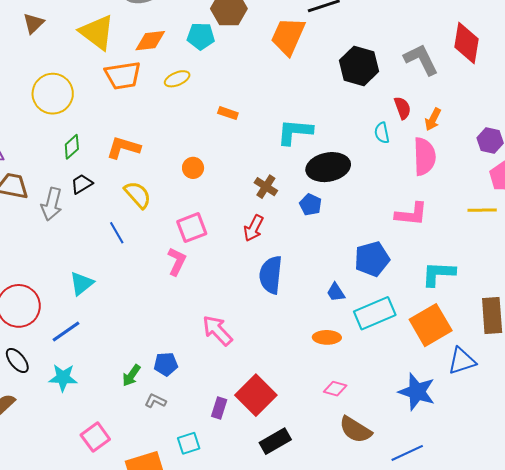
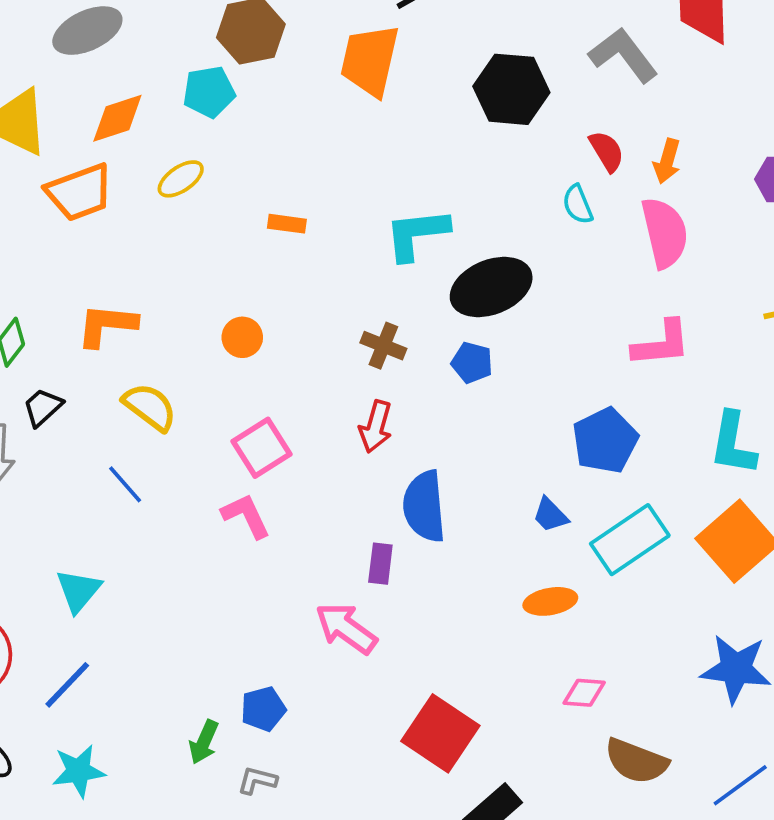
pink L-shape: (177, 261) -> (246, 516), turned -40
cyan L-shape: (438, 274) -> (733, 444), turned -72
purple rectangle: (219, 408) -> (380, 564), moved

